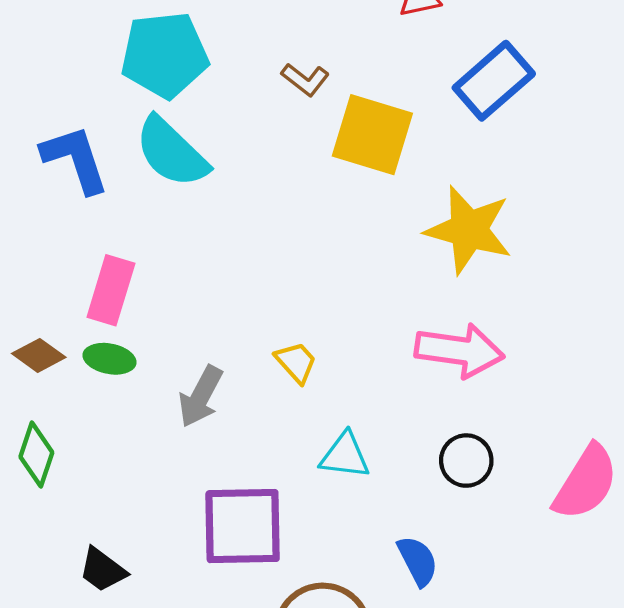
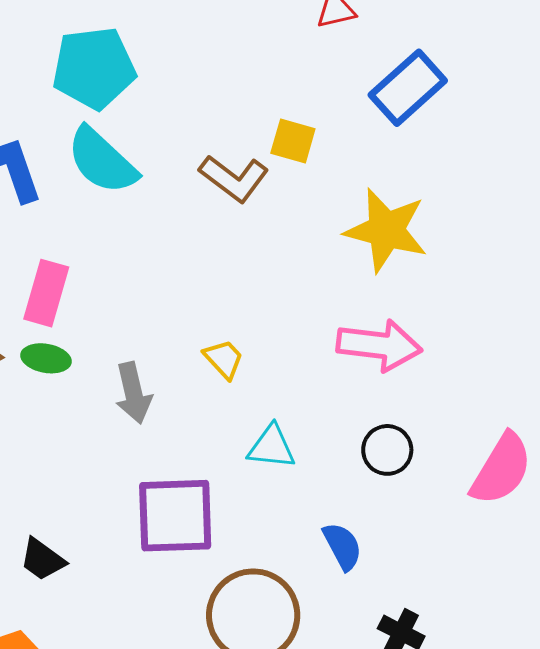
brown L-shape: (305, 79) -> (234, 178), moved, size x1.5
yellow square: (372, 135) -> (293, 141), size x0.6
gray arrow: (201, 396) -> (133, 393), turned -40

